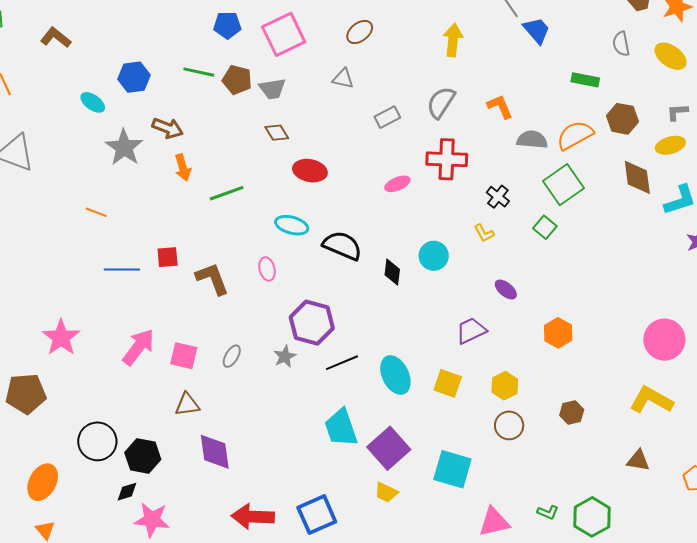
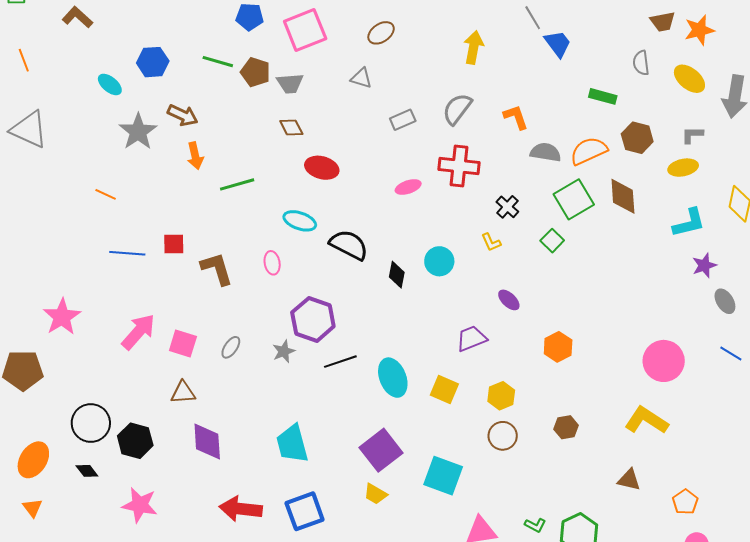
brown diamond: (637, 177) -> (623, 196), moved
cyan trapezoid: (341, 428) -> (292, 444), moved
black diamond: (127, 492) -> (87, 471), moved, turned 65

